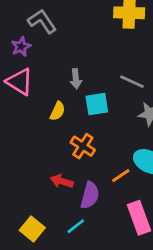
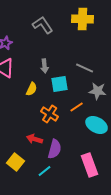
gray L-shape: (42, 21) -> (43, 25), moved
orange line: (121, 176) -> (77, 107), moved
yellow square: (32, 229) -> (16, 162), moved

